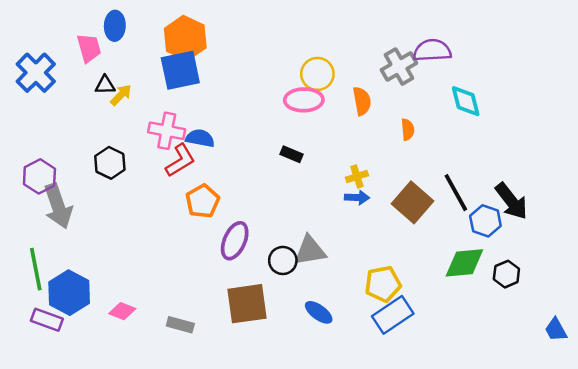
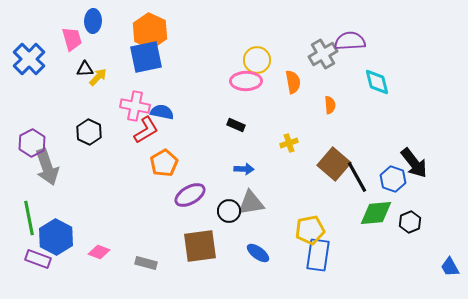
black line: (456, 193) -> (357, 177), moved
blue arrow: (357, 197) -> (244, 169), moved
purple ellipse: (235, 241) -> (190, 195), turned 36
blue rectangle: (393, 315) -> (318, 255), turned -48

